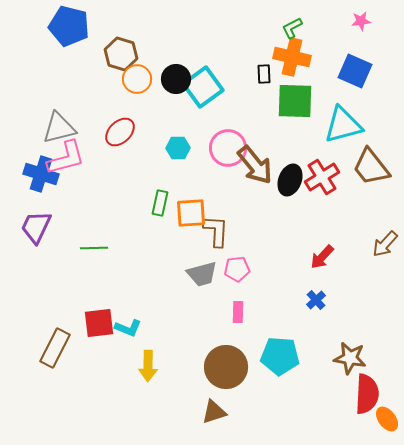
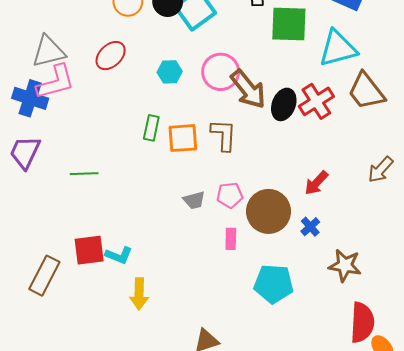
brown L-shape: (216, 231) -> (224, 135), moved
gray trapezoid: (202, 274) -> (194, 200), size x0.7
brown star: (350, 358) -> (345, 265), moved
brown circle: (226, 367) -> (268, 211), moved

